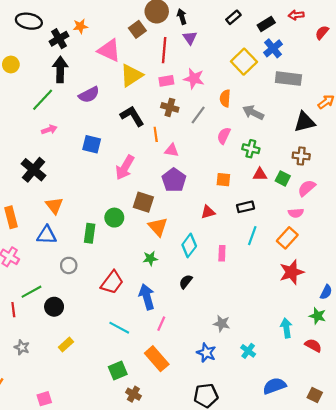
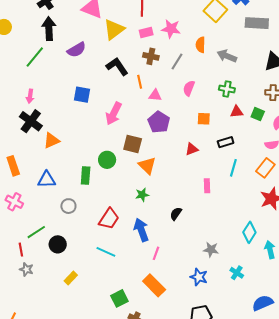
pink arrow: (49, 130) -> (30, 96), moved, turned 120
pink semicircle: (224, 136) -> (189, 88), moved
orange triangle: (54, 206) -> (51, 141), moved, turned 48
cyan diamond: (189, 245) -> (249, 232), moved
cyan line: (119, 328) -> (106, 252), moved
gray star: (22, 347) -> (26, 269), moved

